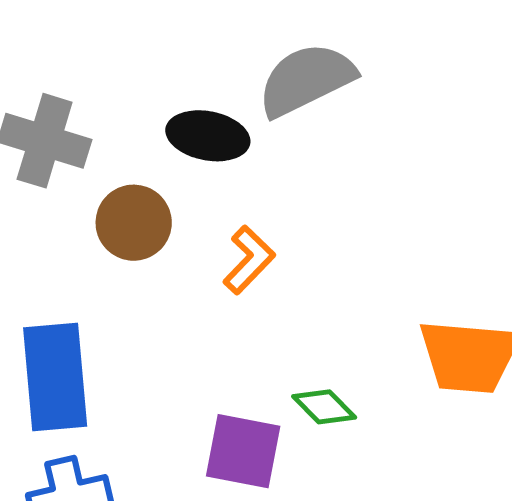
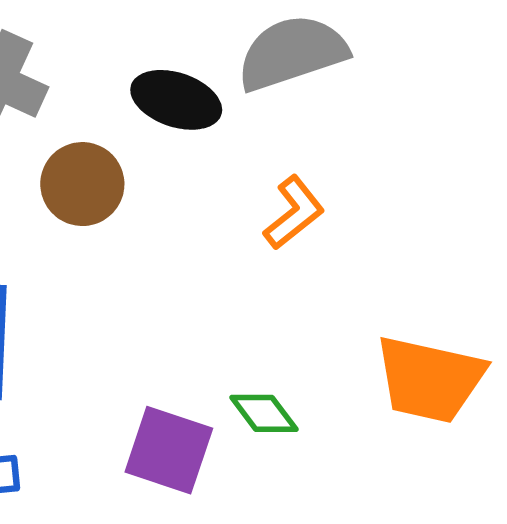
orange L-shape: (249, 260) -> (294, 213), moved

